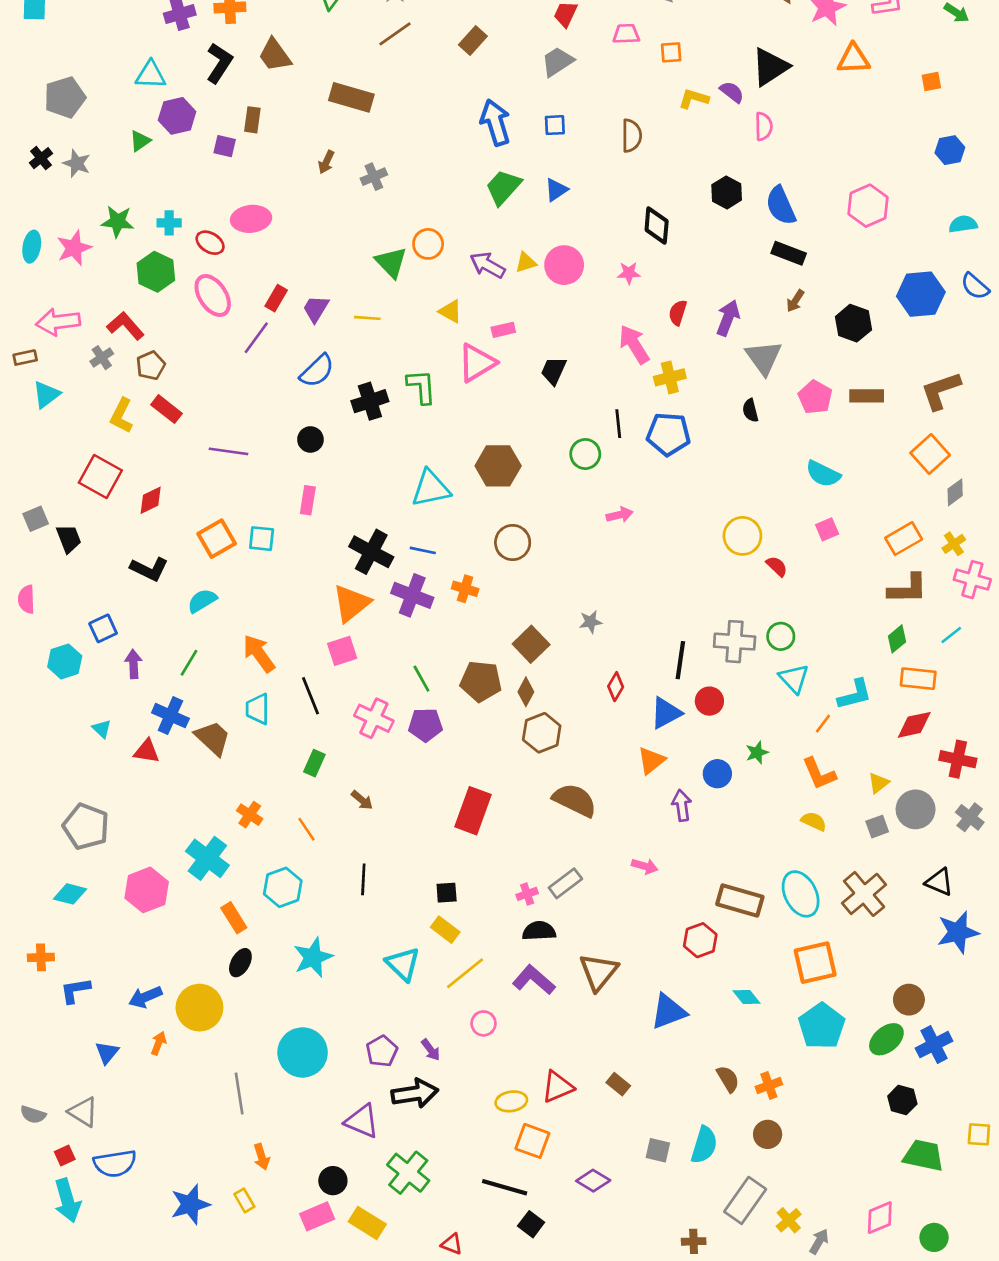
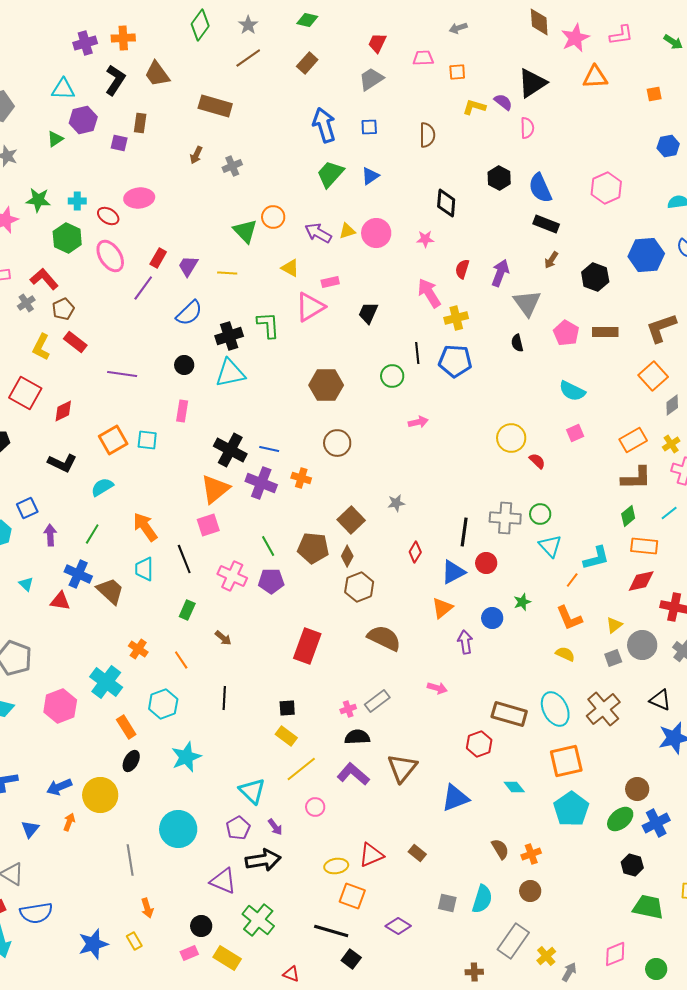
cyan triangle: (431, 488) -> (230, 373), moved
cyan triangle: (403, 964) -> (252, 791), moved
pink rectangle: (317, 1216) -> (189, 953), size x0.7

